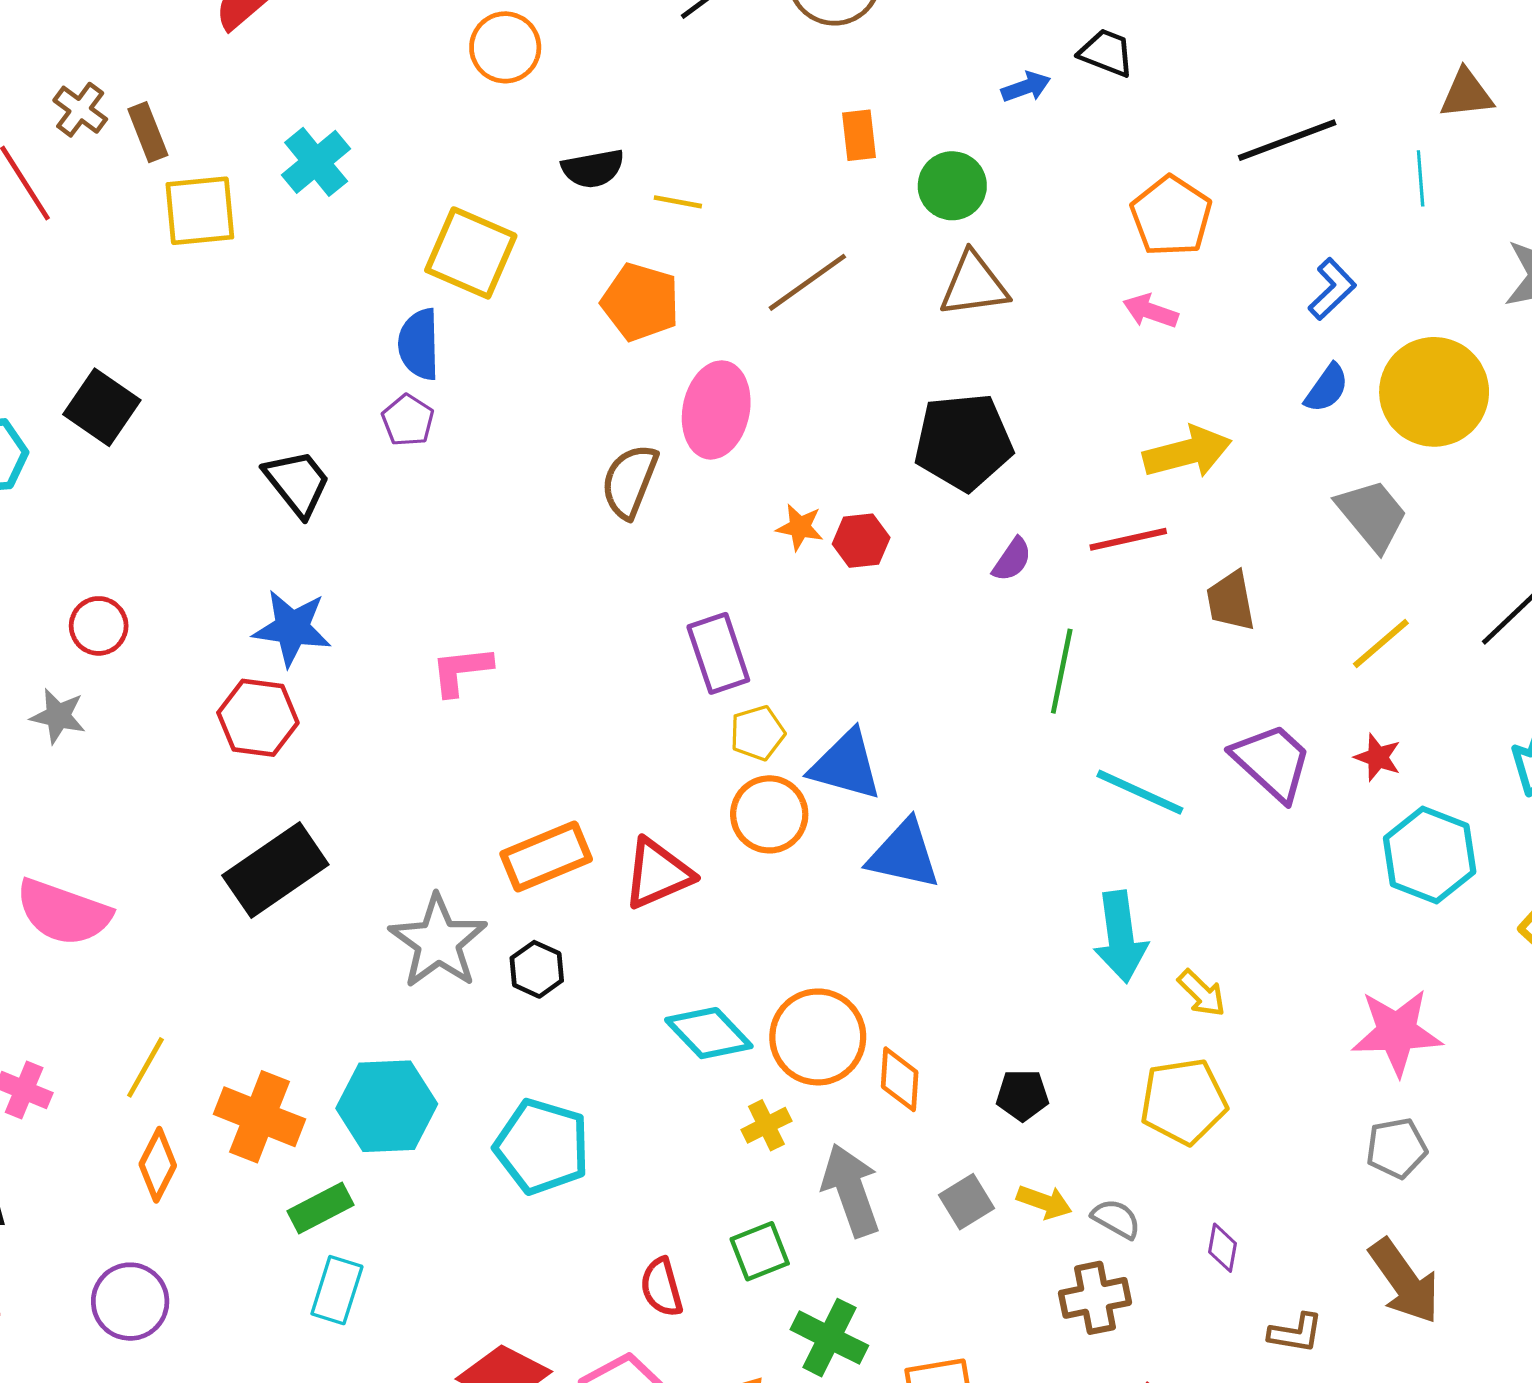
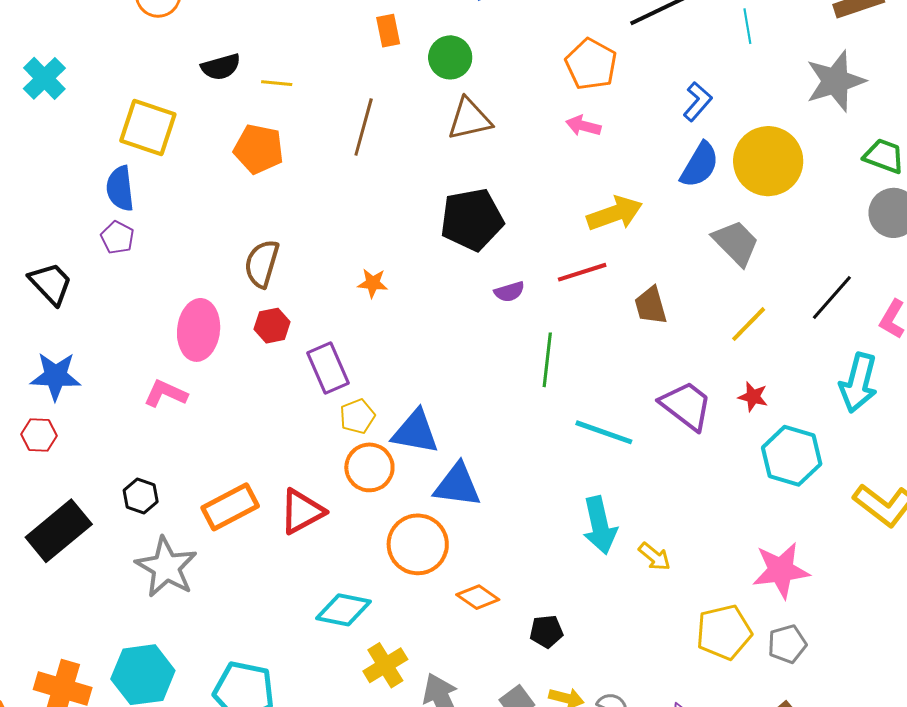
brown line: (807, 282) -> (364, 127), turned -34
blue semicircle: (1327, 388) -> (700, 165), size x1.4
pink ellipse: (716, 410) -> (199, 330), moved
red hexagon: (861, 541) -> (272, 326), moved
purple semicircle: (1012, 560) -> (509, 292), turned 44
pink L-shape: (461, 671) -> (166, 394), turned 36
red hexagon: (258, 718) -> (39, 435), size x0.7
black hexagon: (537, 969) -> (141, 496), moved
cyan diamond: (709, 1033) -> (343, 610), turned -30
orange circle: (818, 1037) -> (418, 544), moved
orange diamond: (900, 1079) -> (478, 597), moved, turned -54
yellow pentagon: (1183, 1101) -> (724, 632), moved
yellow cross: (766, 1125) -> (385, 665), size x1.4

